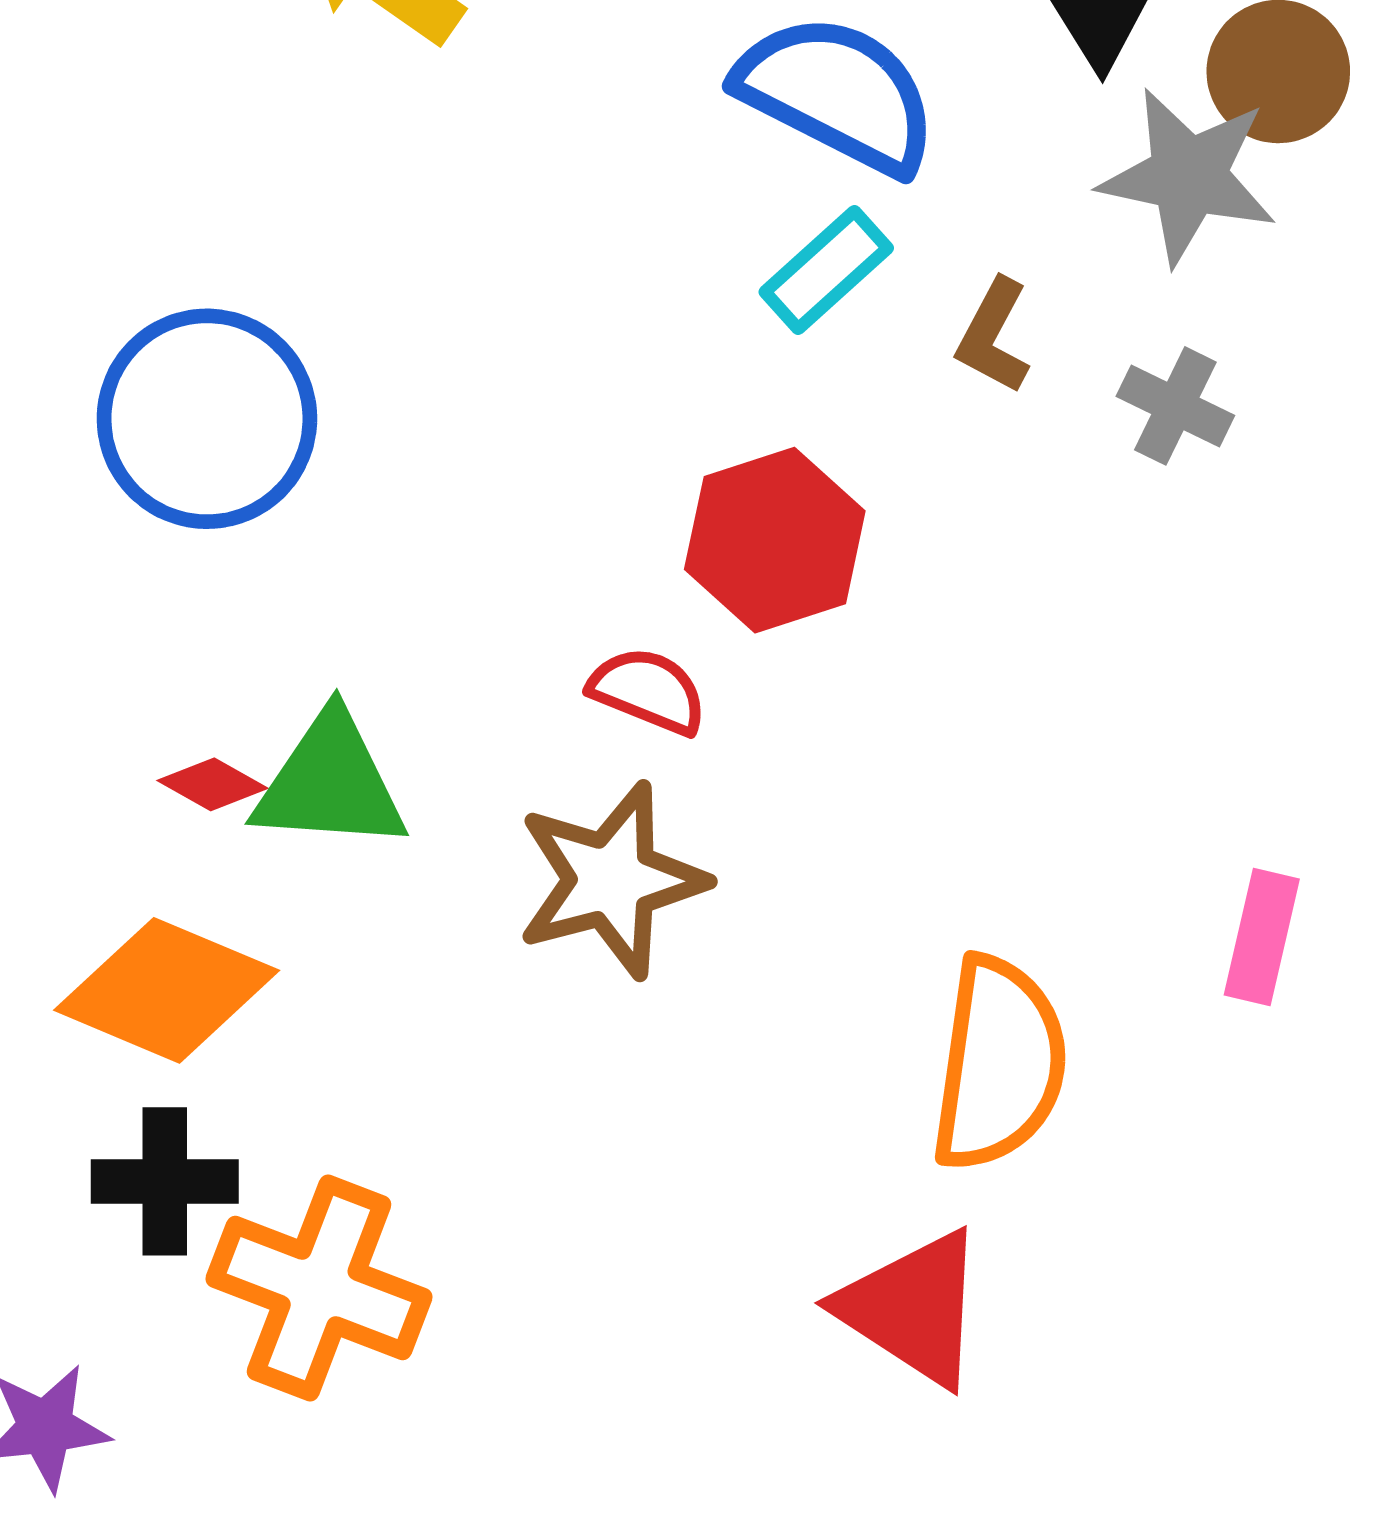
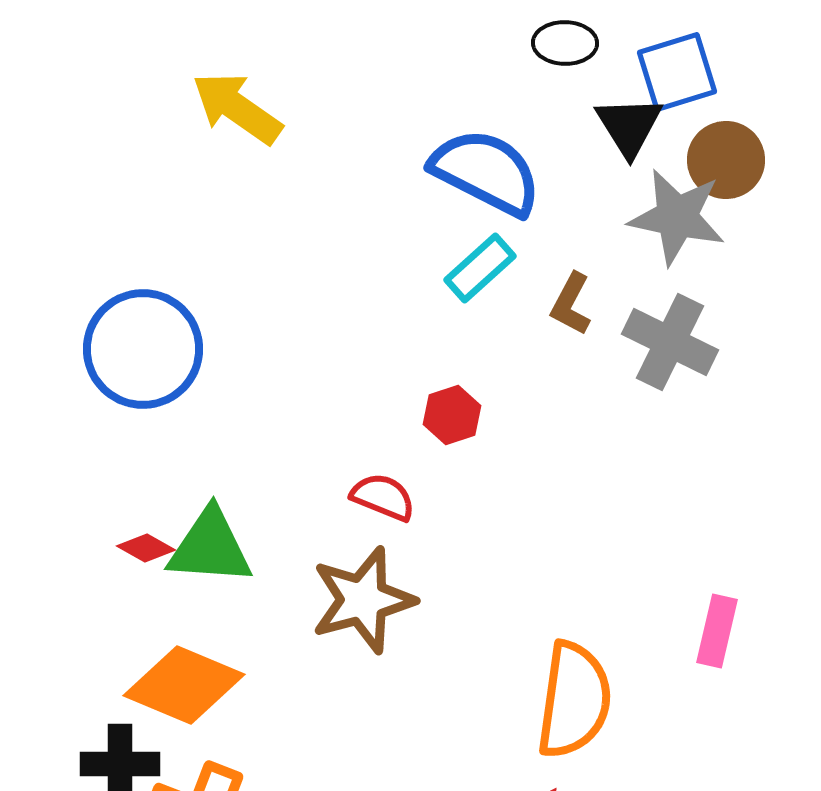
gray cross: (1175, 406) -> (670, 342), size x1.5
red hexagon: (775, 540) -> (452, 415), size x0.6
orange diamond: (167, 990) -> (184, 685), moved

